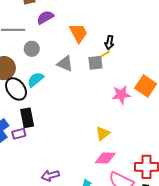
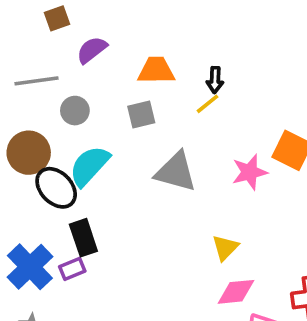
orange trapezoid: (78, 33) -> (156, 70), turned -55
gray square: (95, 63) -> (141, 115), moved
gray triangle: (65, 64) -> (176, 172), moved, size x1.4
cyan semicircle: (35, 80) -> (89, 166), size x1.4

